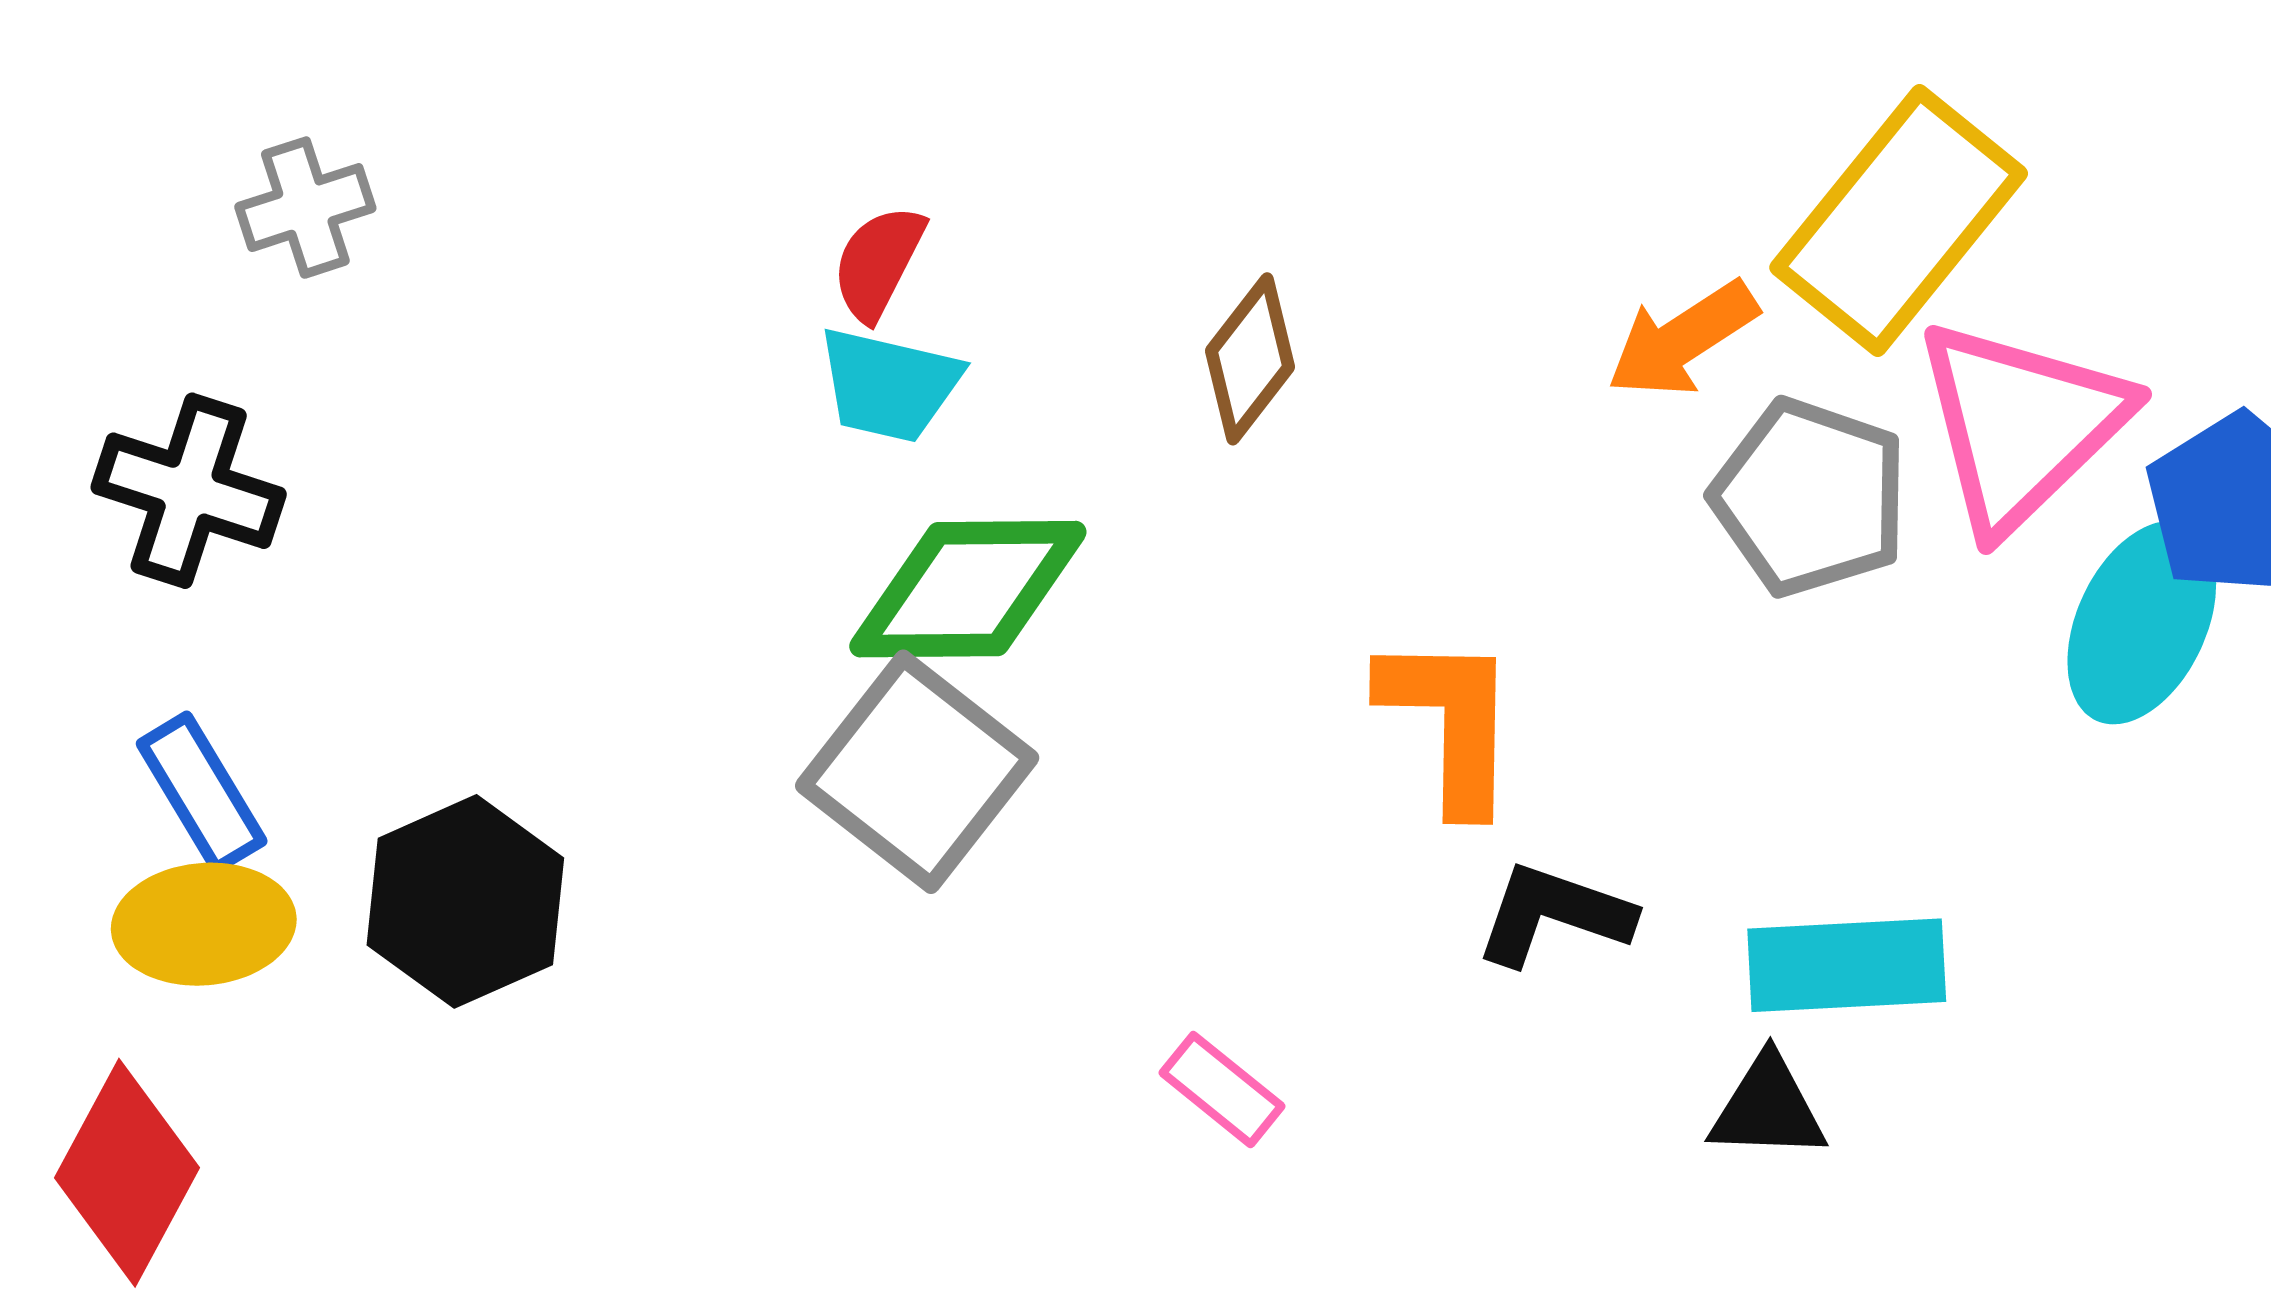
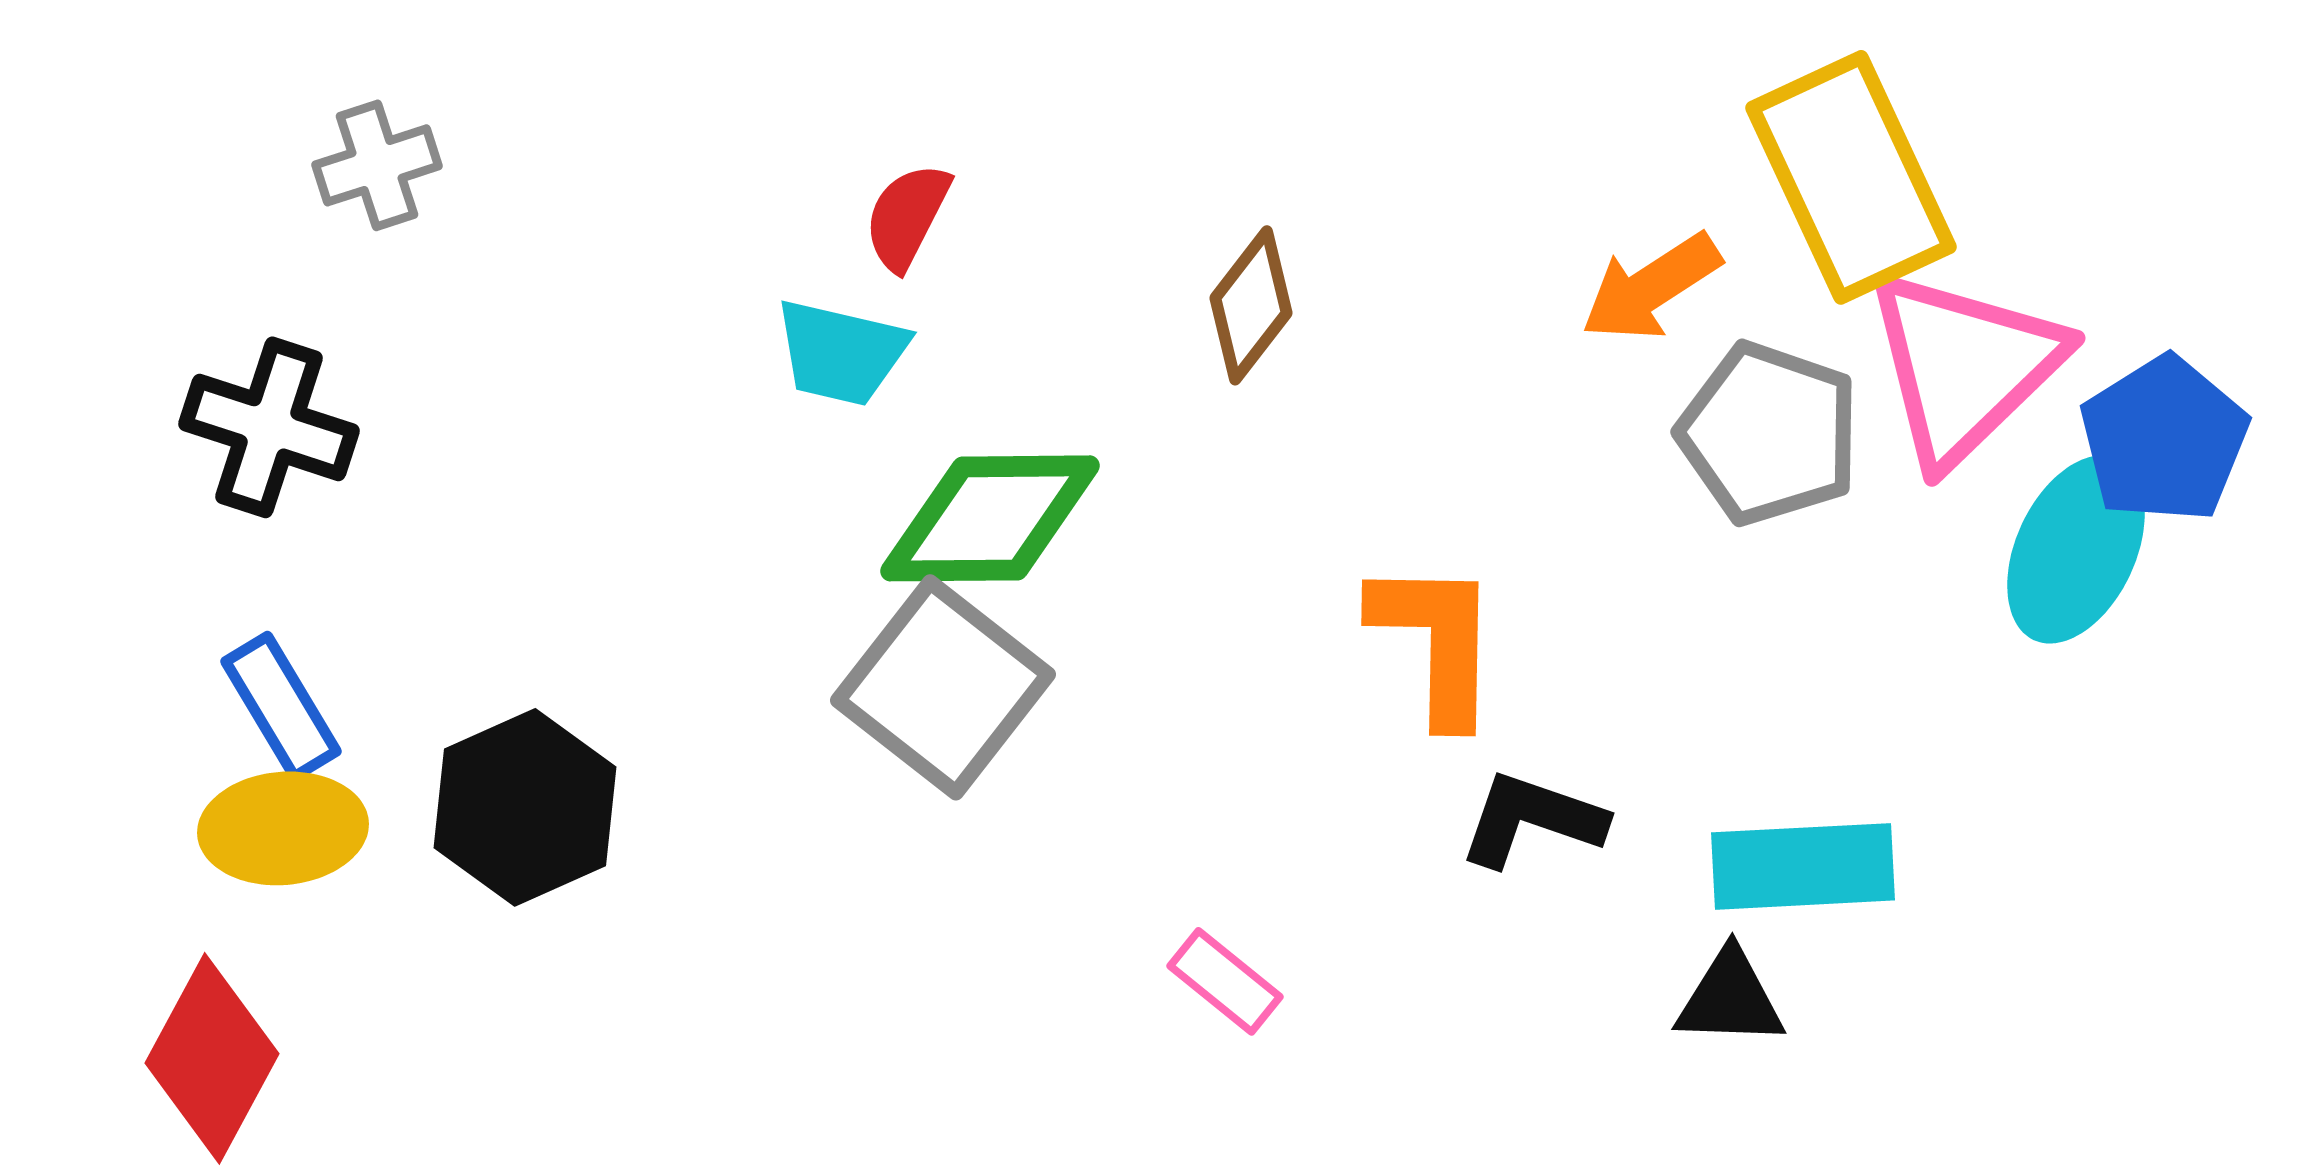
yellow rectangle: (1899, 221) -> (1851, 177), turned -64
cyan trapezoid: (889, 385) -> (841, 352), moved

